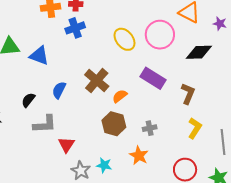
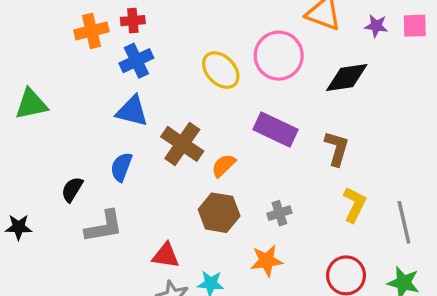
blue triangle: (39, 56) -> (132, 111), moved
red triangle: (66, 145) -> (166, 255), moved, turned -48
orange star: (139, 155) -> (267, 261), turned -30

